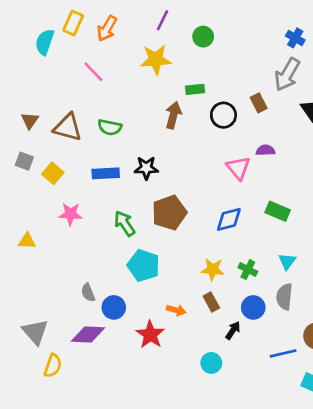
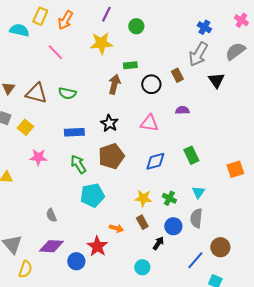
cyan semicircle: (45, 42) -> (19, 30), turned 84
black star: (146, 168) -> (109, 123), moved, turned 30
pink triangle: (238, 168) -> (149, 123), moved, turned -42
blue rectangle: (106, 173) -> (74, 132), moved
green rectangle: (278, 211) -> (191, 155), turned 42
cyan pentagon: (144, 265) -> (92, 195), turned -30
blue circle: (114, 307) -> (76, 261), moved
blue line: (283, 353) -> (195, 260), turned -36

